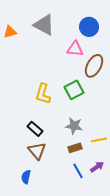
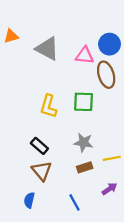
gray triangle: (44, 25) -> (47, 49), moved
blue circle: (89, 27) -> (110, 44), moved
brown ellipse: (94, 66) -> (106, 75), turned -45
green square: (74, 90) -> (83, 102), turned 30
blue line: (78, 171) -> (74, 202), moved

